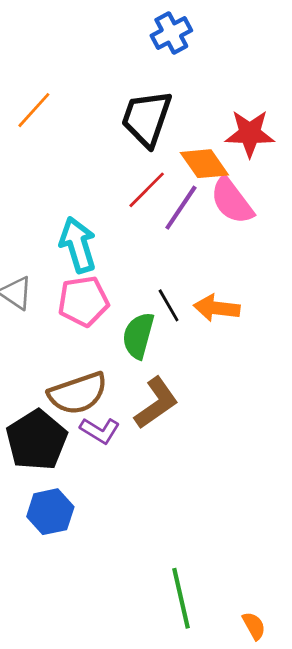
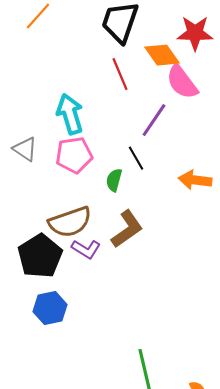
red line: (147, 190) -> (120, 74), turned -68
purple line: (181, 208) -> (154, 120), moved
orange arrow: (217, 308) -> (195, 180), moved
green semicircle: (138, 336) -> (114, 180), size x0.7

